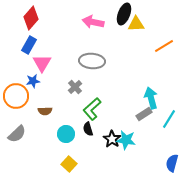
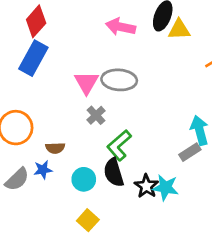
blue rectangle: (29, 45) -> (33, 58), size x1.4
pink triangle: (42, 63) -> (86, 83), moved
blue star: (33, 81) -> (43, 170), moved
black semicircle: (88, 129) -> (114, 172), size x1.5

